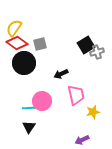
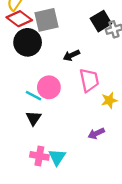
gray square: (40, 44) -> (47, 20), size x1.5
cyan line: (29, 108) -> (33, 96), turned 32

